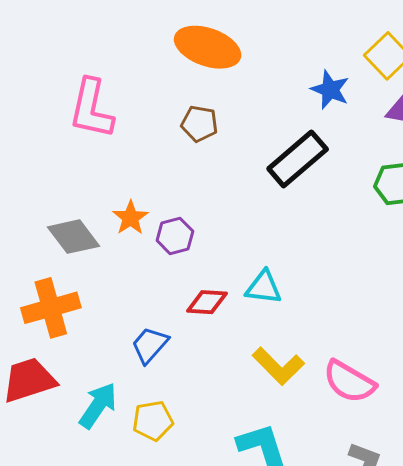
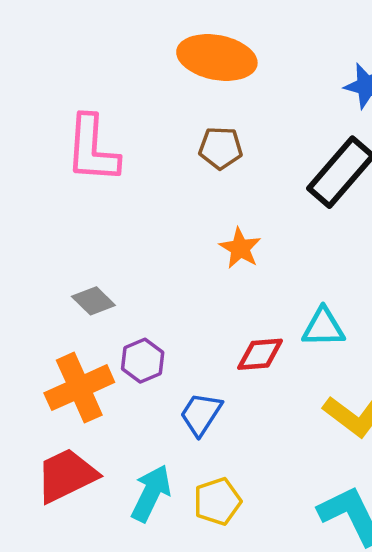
orange star: (130, 218) -> (240, 248), moved
purple hexagon: (175, 236) -> (143, 361), moved
gray diamond: (73, 237) -> (93, 301), size x0.7

